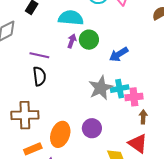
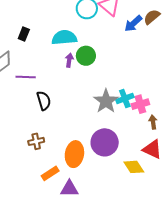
blue arrow: (119, 54) -> (133, 23), moved
purple line: (39, 55) -> (26, 77), moved
brown cross: (25, 115) -> (36, 141), size x0.6
purple circle: (92, 128) -> (105, 142), size x1.4

